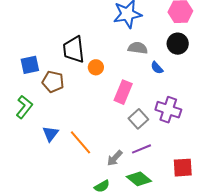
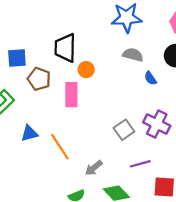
pink rectangle: (123, 92) -> (71, 95), moved, turned -30
blue triangle: (50, 134) -> (29, 133), turned 30
purple line: (142, 149) -> (140, 164), moved

